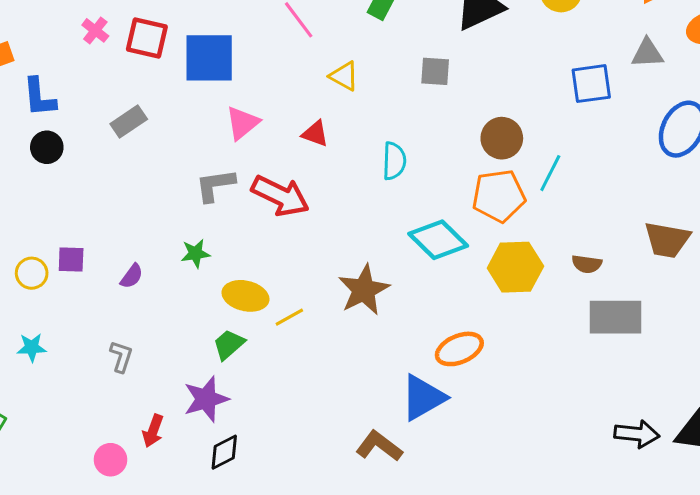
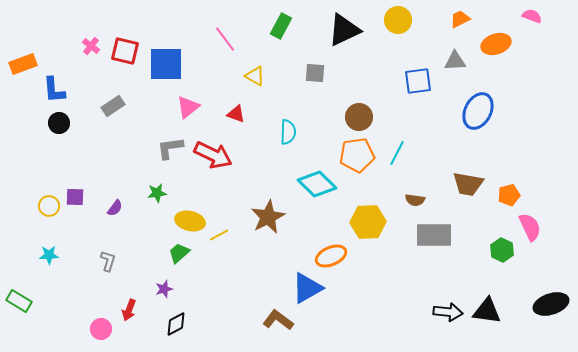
cyan line: (550, 173) -> (397, 153), moved
yellow hexagon: (515, 267) -> (368, 222), moved
purple star: (206, 399) -> (164, 289), size x0.6

